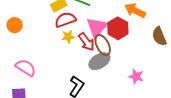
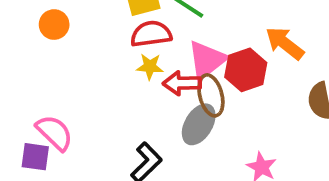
red arrow: (86, 42) -> (182, 83), turned 114
gray ellipse: (99, 61) -> (199, 124), turned -40
pink semicircle: (26, 68) -> (55, 133), moved

